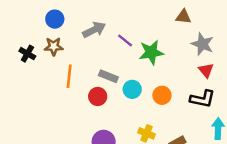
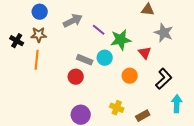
red triangle: (206, 70) -> (145, 53), moved
orange line: (69, 76) -> (37, 60), moved
cyan circle: (132, 89) -> (105, 58), moved
black L-shape: (202, 99) -> (164, 79), turned -55

